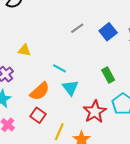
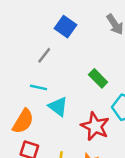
gray line: (77, 28) -> (44, 55), moved
blue square: (108, 32) -> (65, 27), moved

